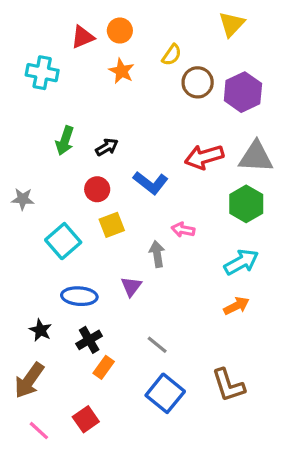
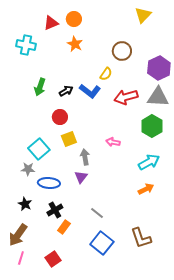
yellow semicircle: (172, 55) -> (106, 74), moved
purple hexagon: (243, 92) -> (159, 68), moved
blue L-shape: (151, 183) -> (90, 91), moved
gray star: (23, 199) -> (28, 169), moved
gray arrow: (157, 254) -> (85, 157), moved
pink line: (39, 431) -> (21, 258), moved, turned 64

